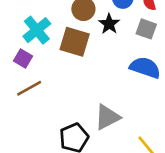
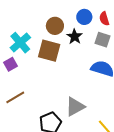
purple square: (23, 59) -> (11, 64), turned 32
brown line: (29, 88) -> (15, 97), moved

